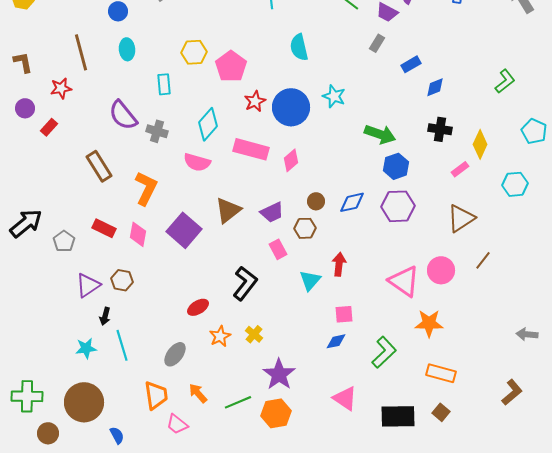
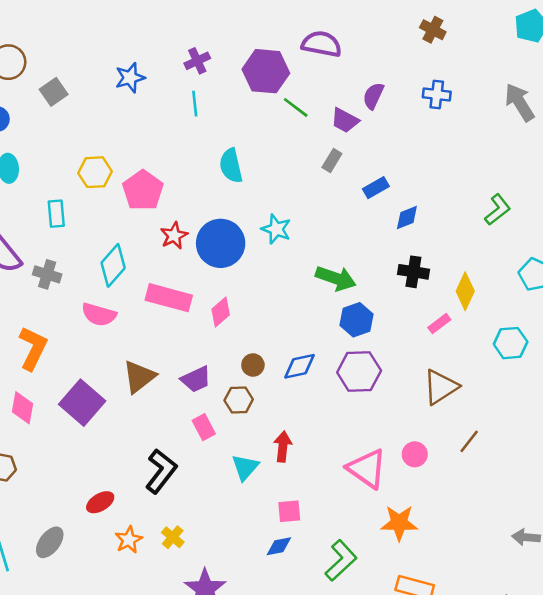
pink circle: (441, 270) -> (415, 454), size x0.7
gray ellipse: (175, 354) -> (50, 542), moved

